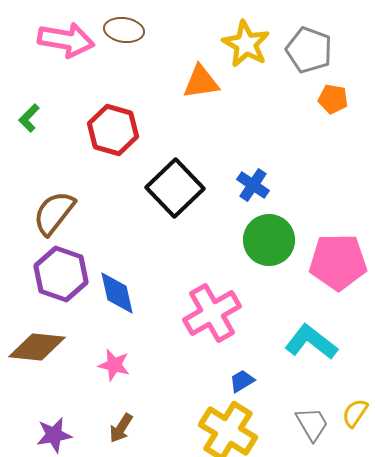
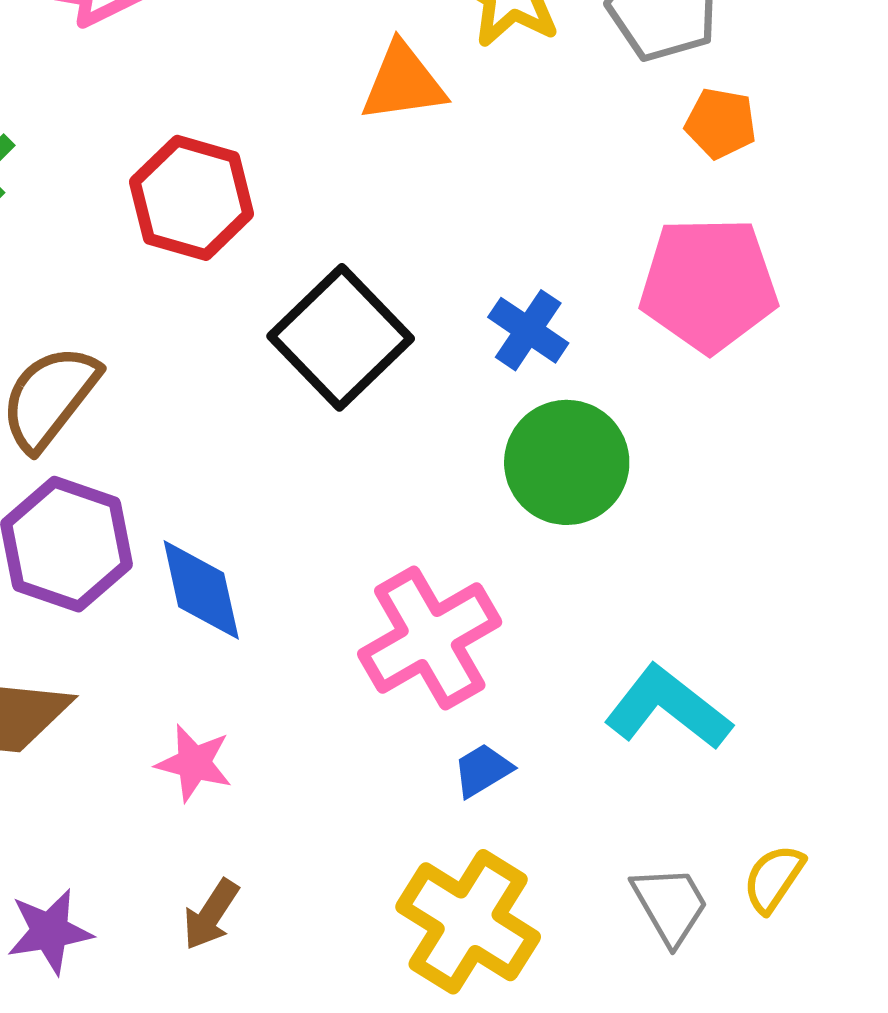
pink pentagon: (338, 262) -> (709, 284), moved
blue trapezoid: (242, 381) -> (483, 770), moved

